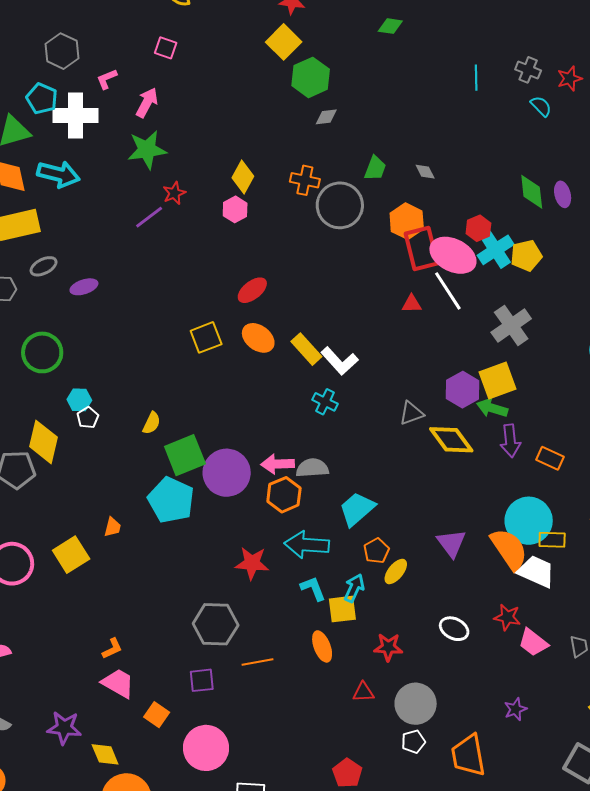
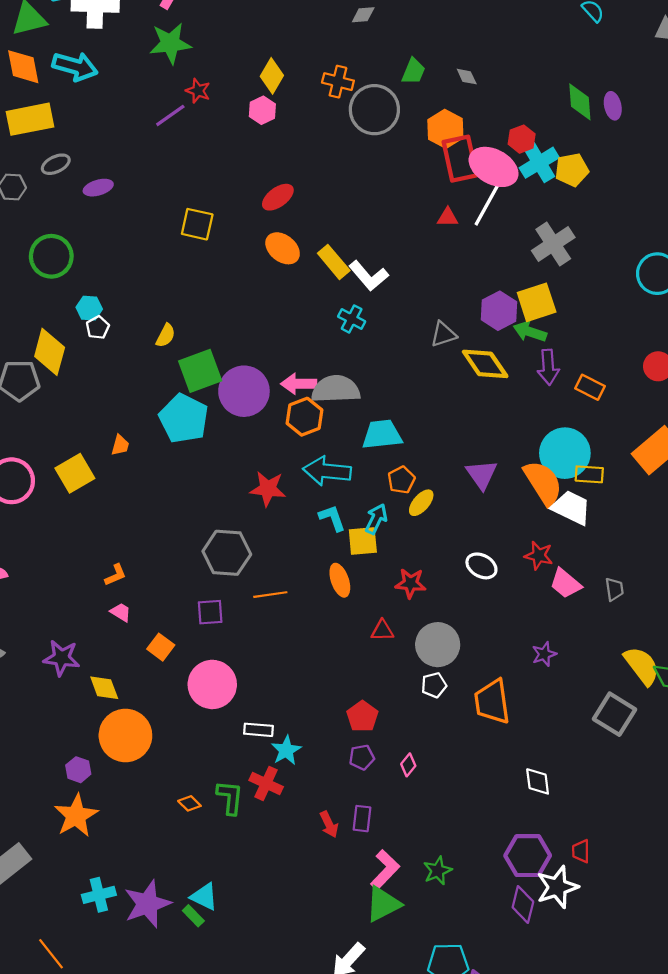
red star: (174, 193) -> (198, 91), turned -30
white line: (448, 291) -> (487, 205), turned 60
yellow square: (206, 337) -> (197, 224), moved, turned 32
gray semicircle: (312, 468) -> (336, 389), size x1.4
cyan trapezoid: (357, 509) -> (382, 435), turned 33
pink trapezoid: (118, 683) -> (121, 612), size x0.6

